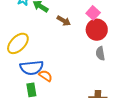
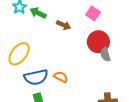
red circle: (97, 30) -> (98, 42), moved
orange semicircle: (46, 76) -> (61, 77), moved

